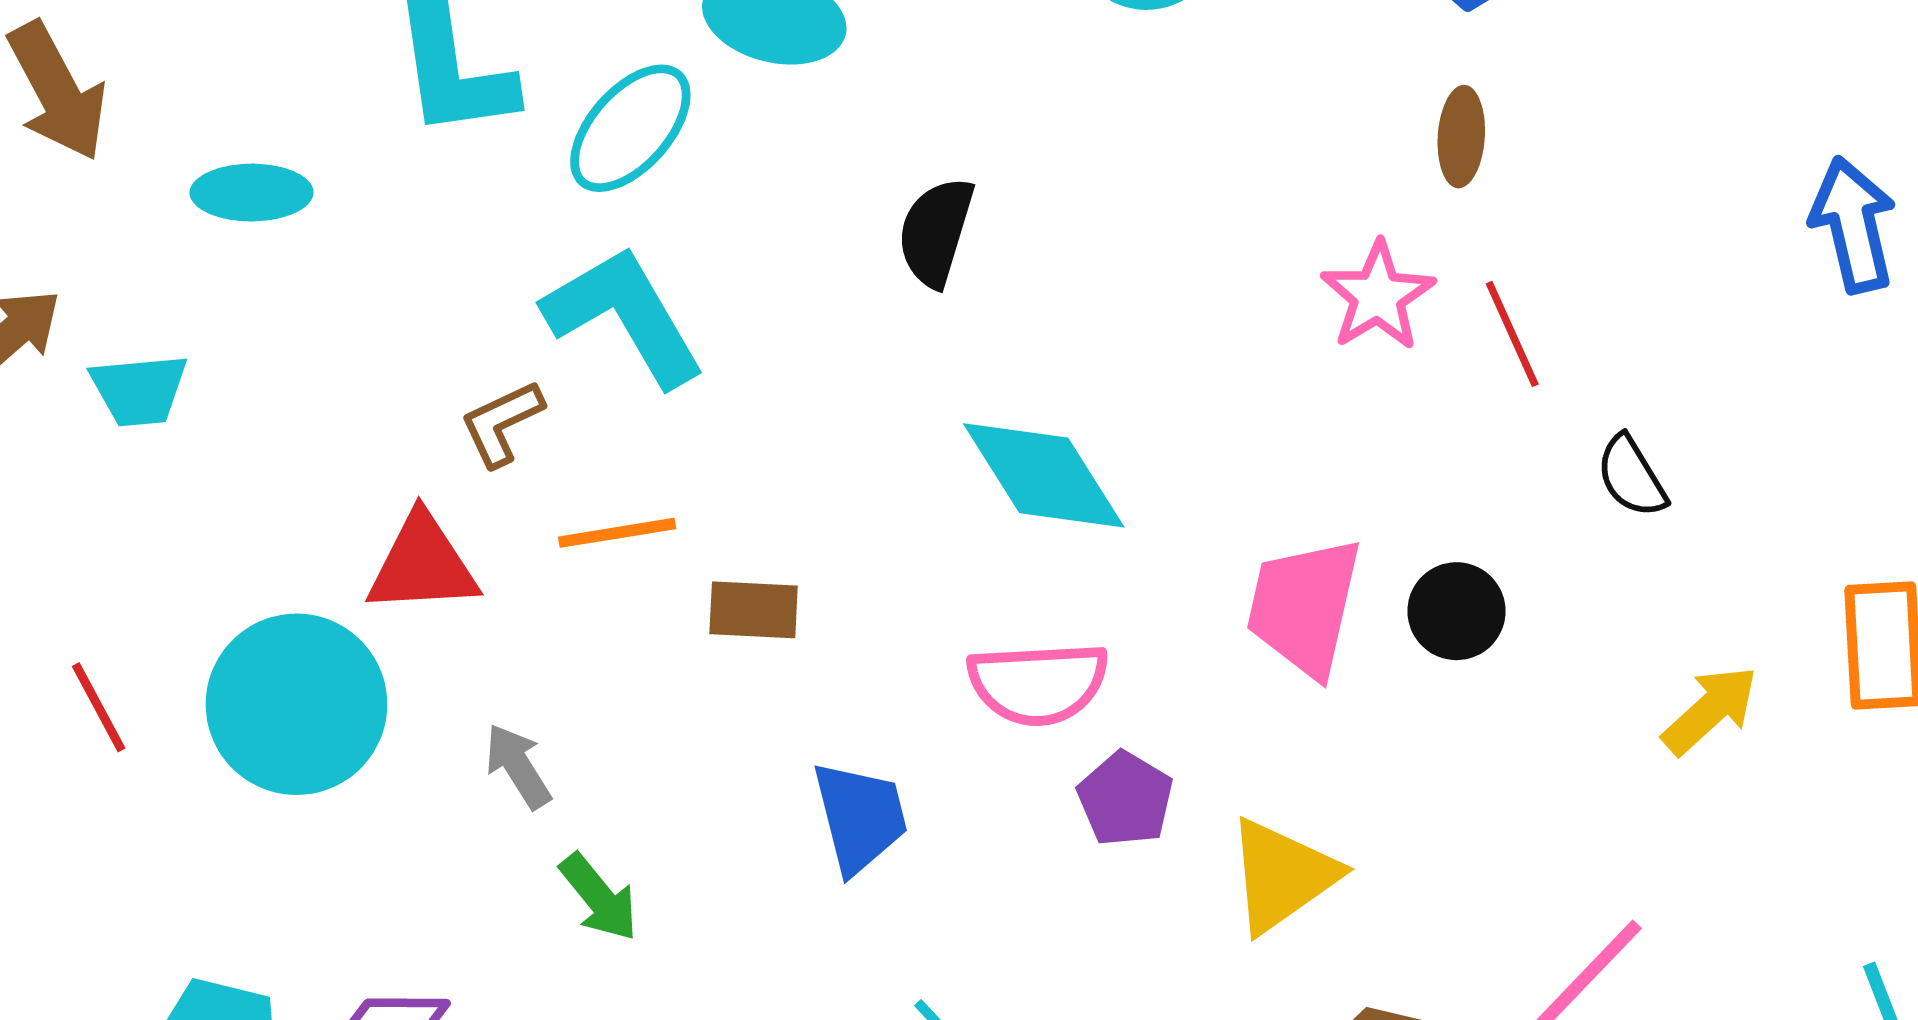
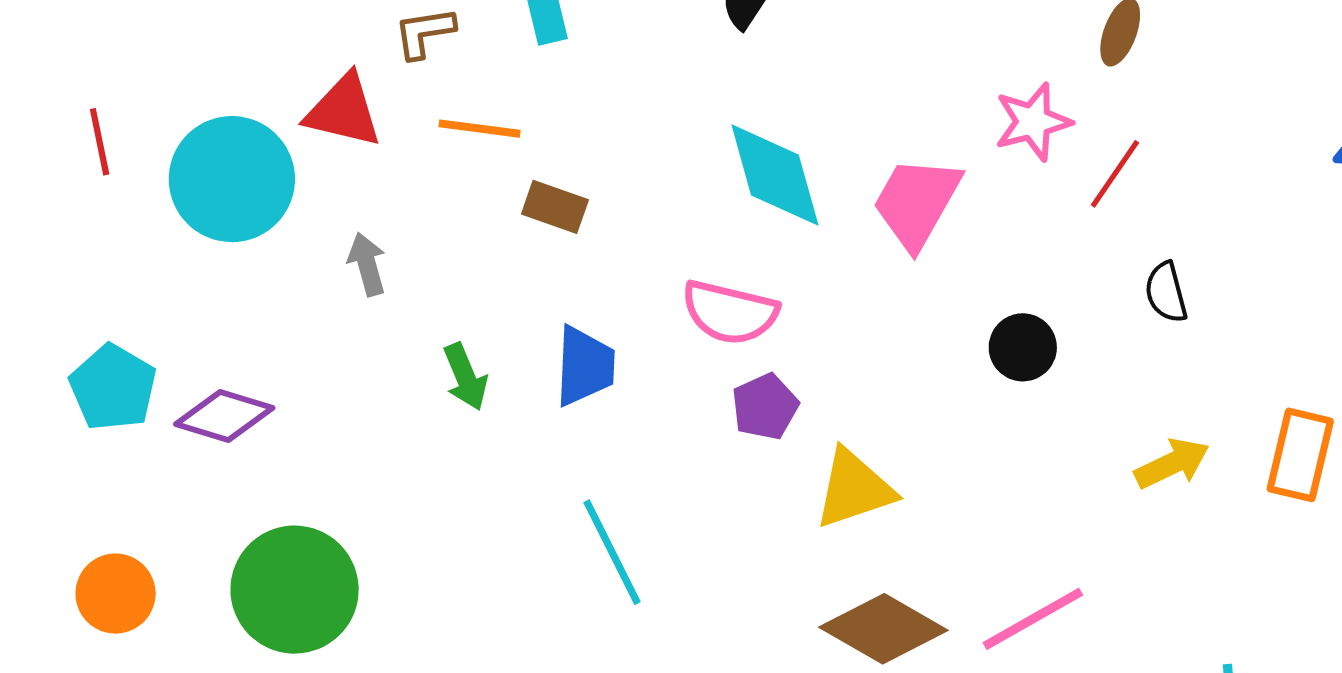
red line: (1512, 334) -> (1115, 174), turned 42
pink trapezoid: (1304, 607) -> (917, 202), moved
green arrow: (599, 897) -> (465, 377), moved

